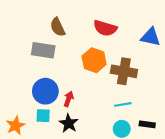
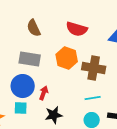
gray rectangle: (43, 50) -> (30, 59), moved
black star: (69, 123) -> (54, 115), moved, turned 30

